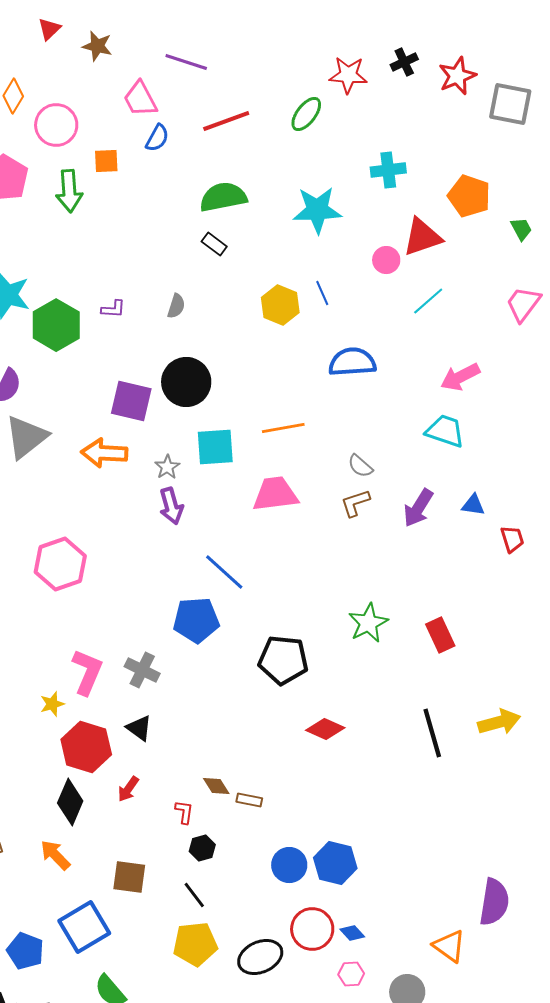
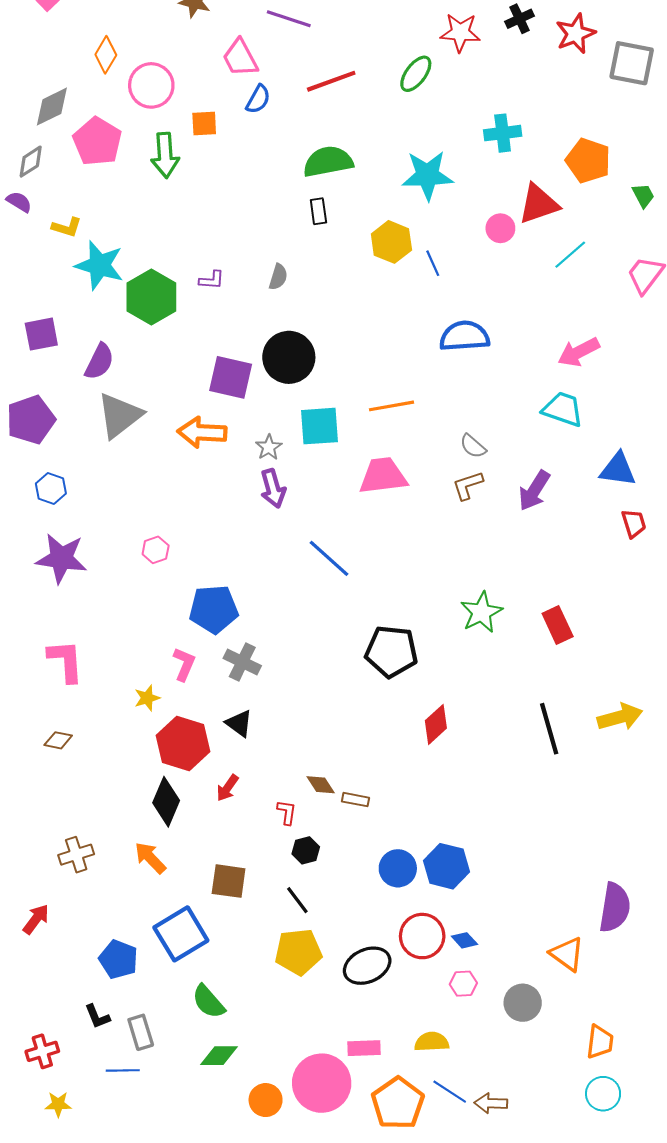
black rectangle: (214, 244) -> (318, 211), turned 45
cyan line: (428, 301) -> (570, 255), moved
yellow hexagon: (280, 305) -> (391, 242), moved
blue triangle: (473, 505) -> (618, 469), moved, size x1.5
pink hexagon: (60, 564) -> (156, 550), size x0.5
blue pentagon: (196, 620) -> (214, 609), moved
pink L-shape: (87, 672) -> (184, 664), size x0.7
red diamond: (325, 729) -> (436, 724), turned -66

